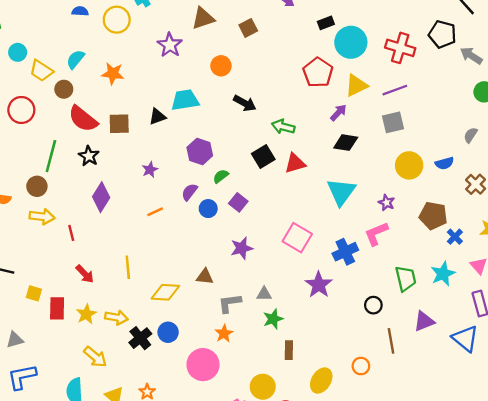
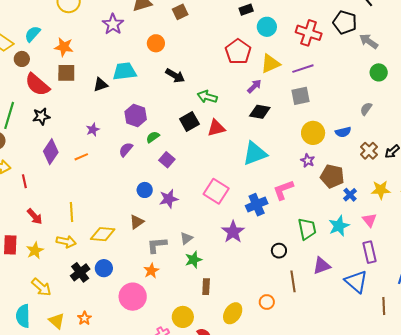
cyan circle: (351, 42) -> (267, 27), size x0.7
brown square: (119, 124) -> (66, 73), moved
black star: (89, 156) -> (41, 116), turned 30
cyan triangle: (341, 192) -> (255, 153), turned 32
purple star: (387, 203) -> (308, 161), moved
blue circle: (208, 209) -> (145, 190), moved
orange line: (155, 212) -> (81, 157), moved
brown triangle: (205, 277) -> (137, 222), turned -42
gray triangle: (264, 294) -> (186, 238), turned -40
yellow arrow: (116, 317) -> (66, 242), moved

